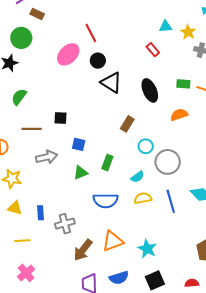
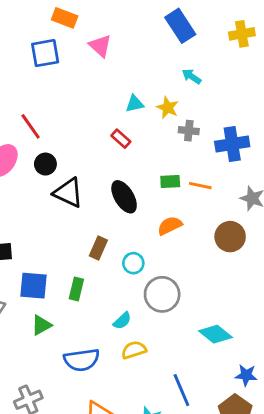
blue square: (79, 144) -> (34, 286), size x1.5
cyan circle: (146, 146) -> (133, 263), moved
green rectangle: (107, 163) -> (76, 289), moved
blue line: (171, 201) -> (181, 390), moved

